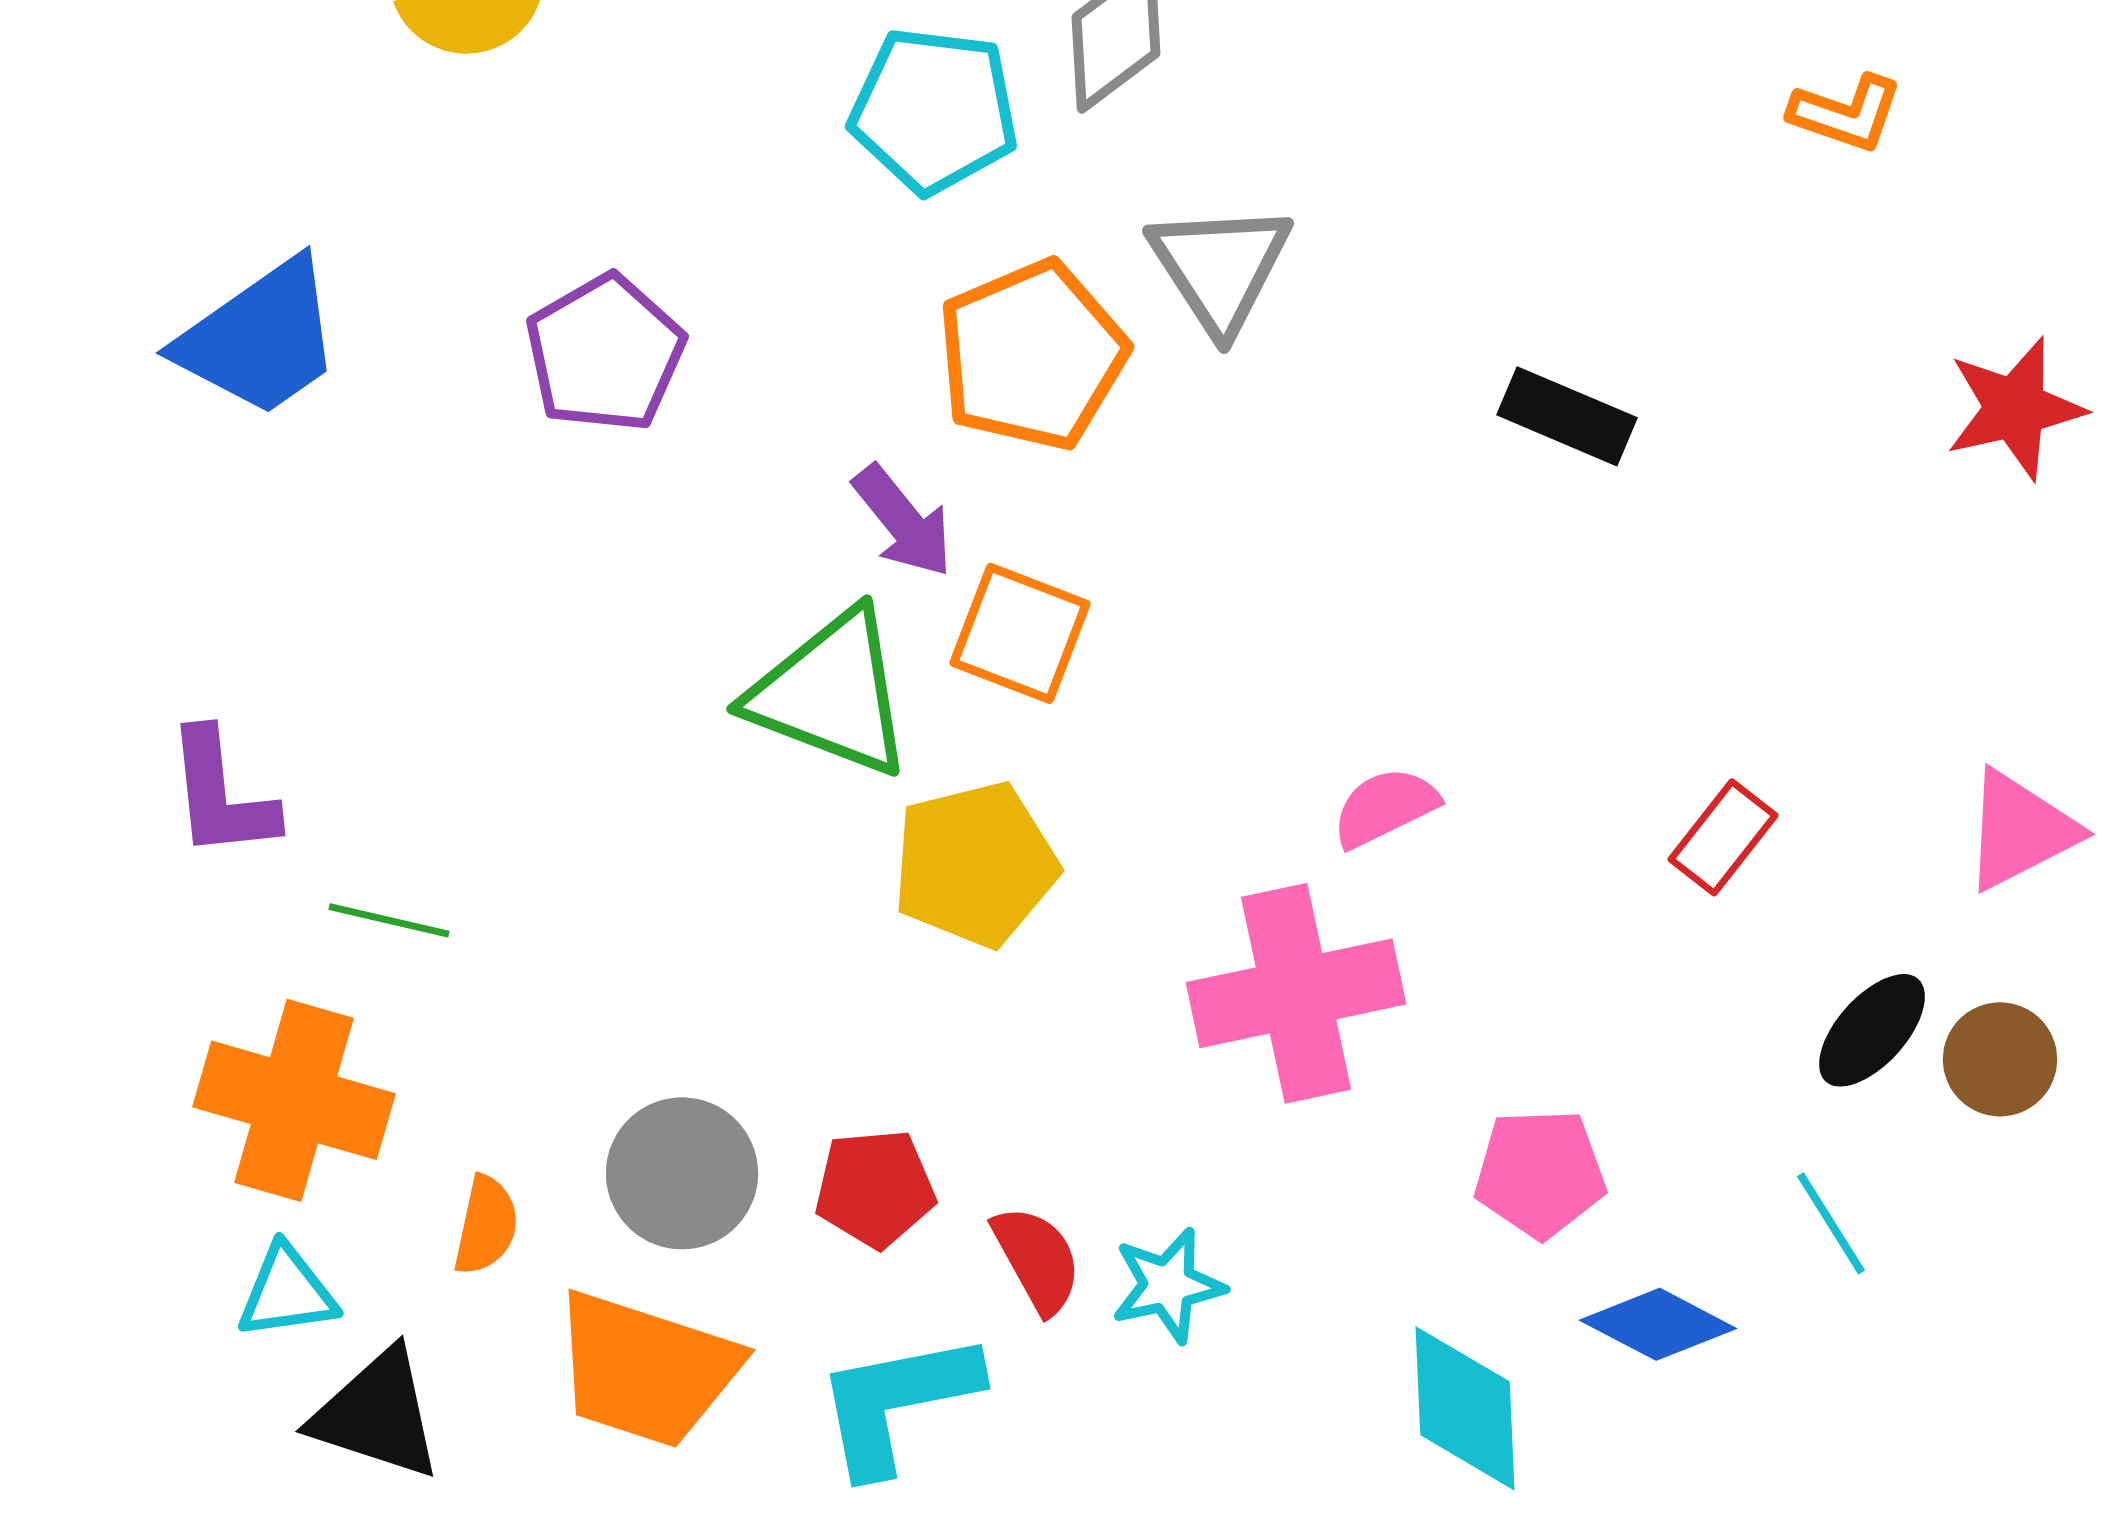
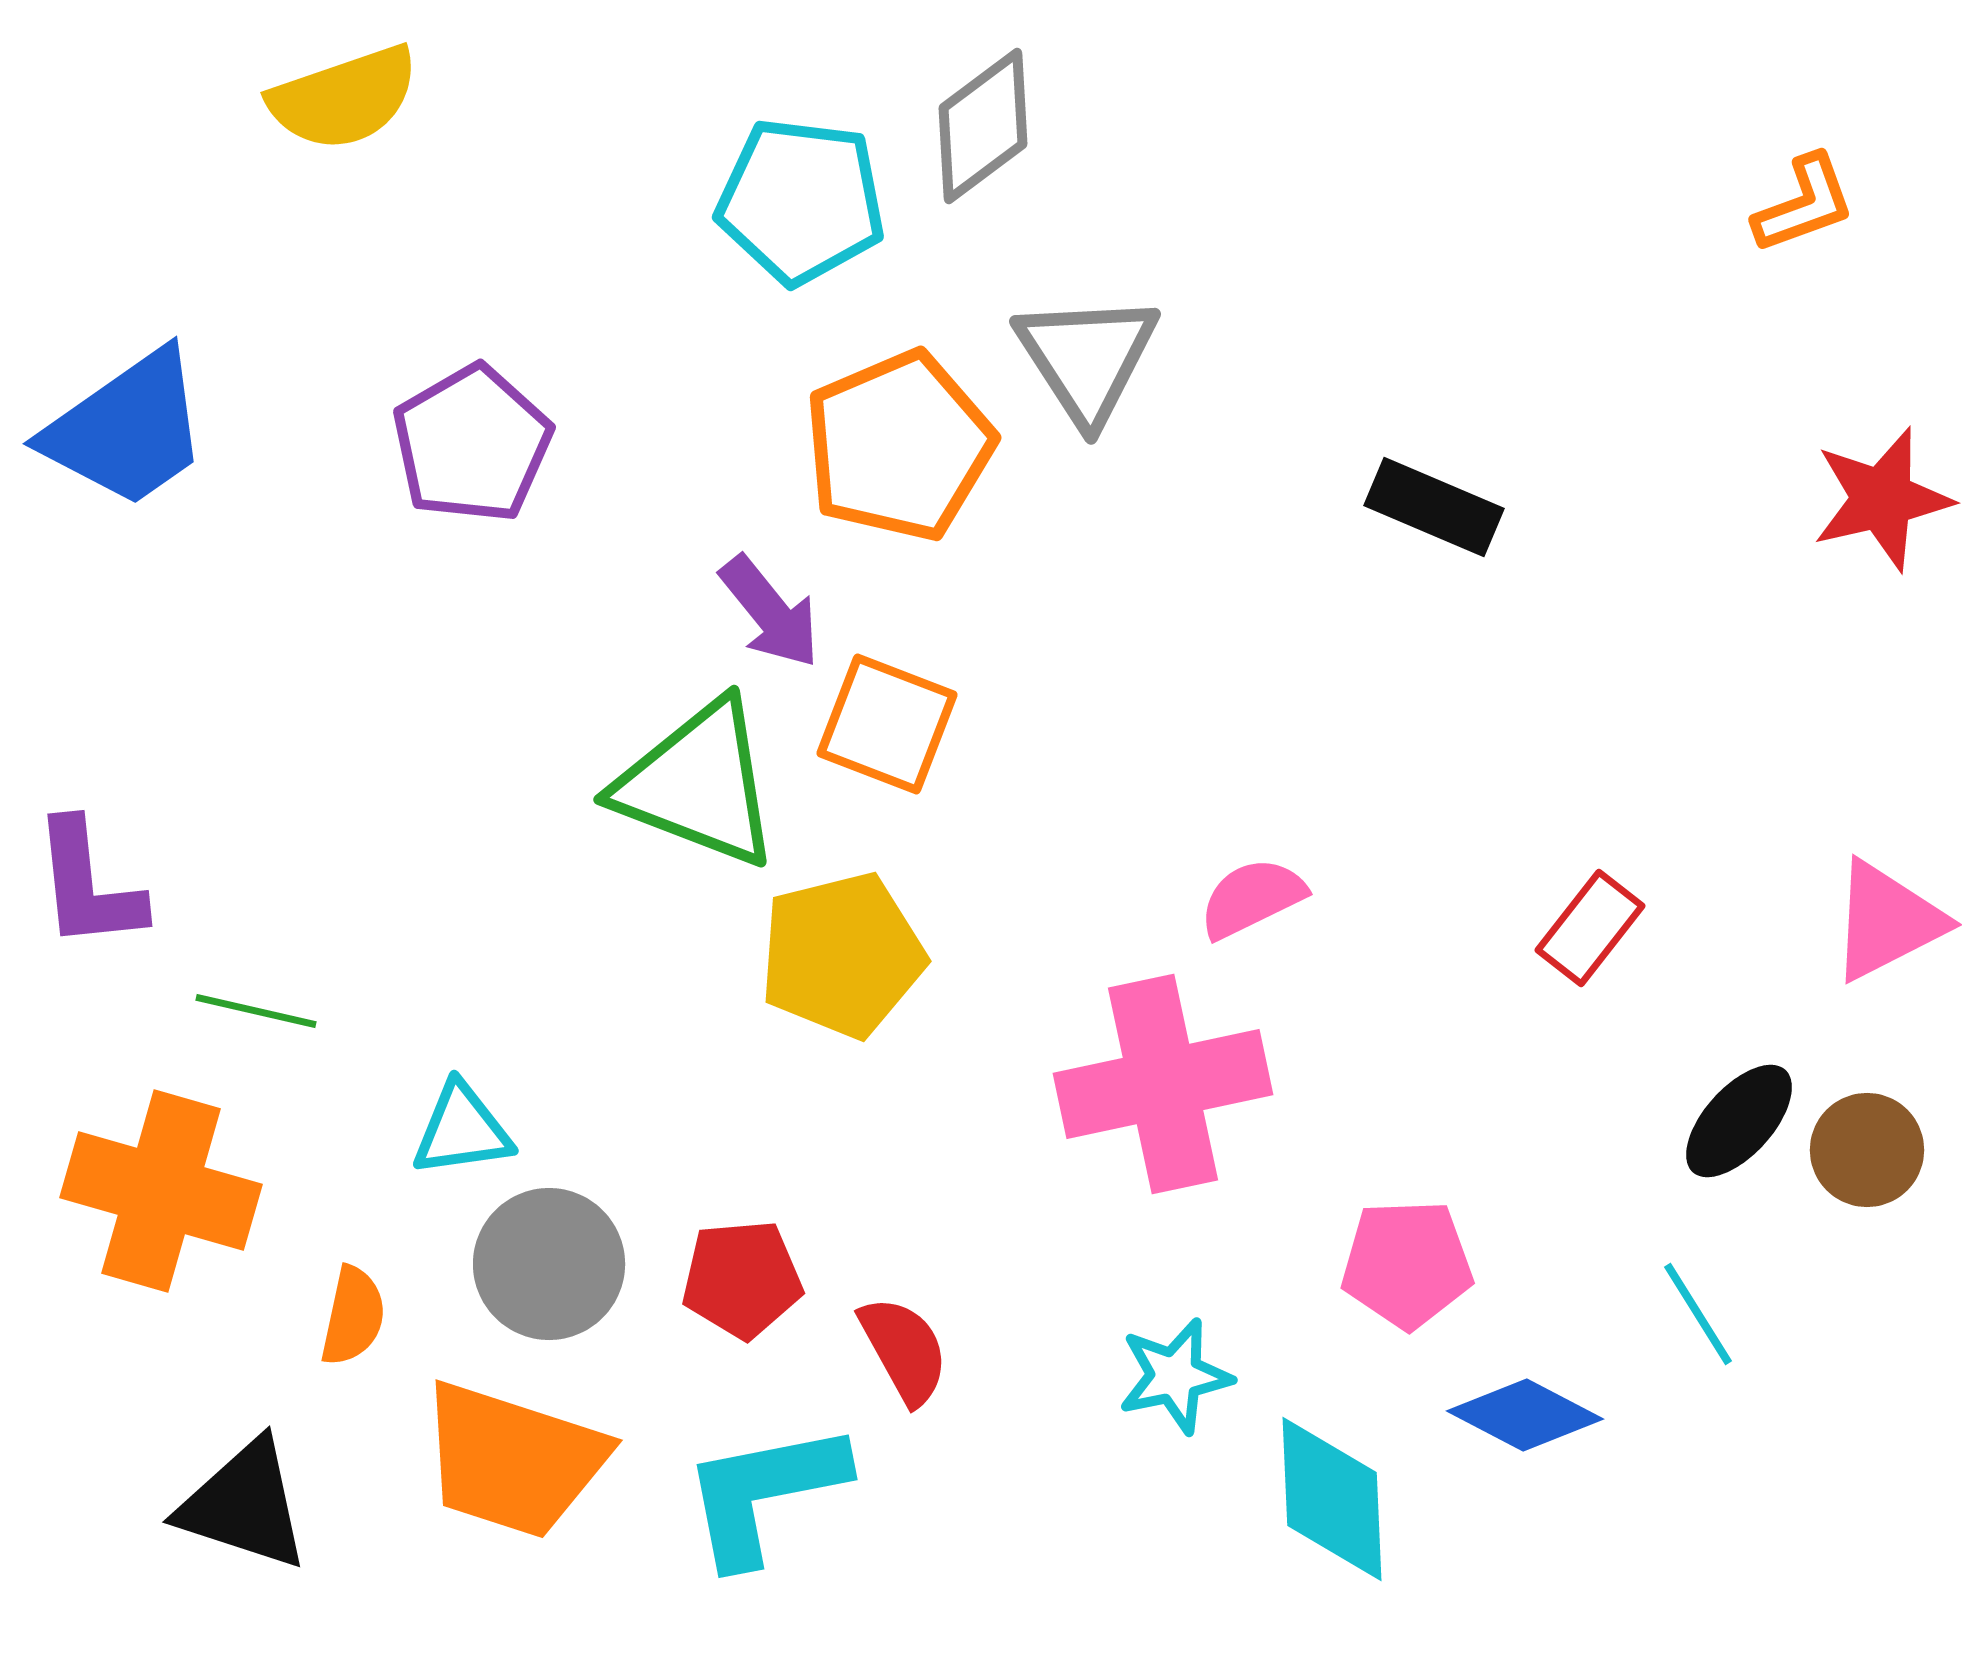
orange L-shape: (1846, 113) -> (1804, 204), moved, turned -39
cyan star: (1168, 1285) -> (1175, 1376), moved
cyan triangle: (287, 1292) -> (462, 1130), moved

